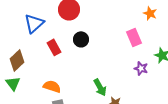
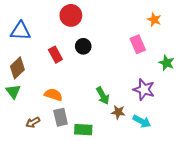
blue triangle: (34, 23) -> (20, 31), moved, turned 45
purple star: (141, 68) -> (144, 90), moved, size x1.5

